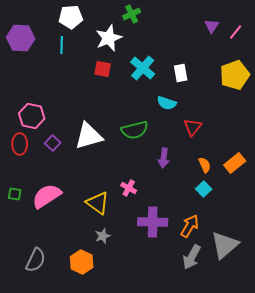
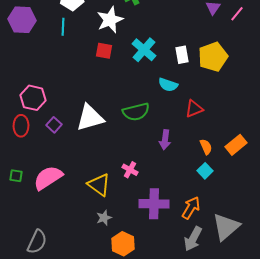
yellow pentagon: (235, 75) -> (213, 57), moved
red triangle: (193, 127) -> (194, 109), turned 30
orange hexagon: (82, 262) -> (123, 244), moved

